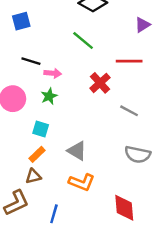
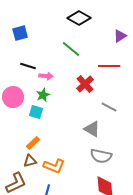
cyan square: (41, 129) -> (36, 112), moved
gray triangle: (77, 151) -> (92, 129), moved
gray semicircle: (138, 154) -> (101, 156), moved
orange L-shape: (82, 182) -> (54, 166), moved

